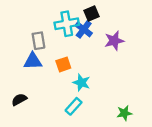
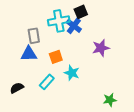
purple star: (114, 41) -> (101, 48), moved
cyan rectangle: (74, 106) -> (47, 82), moved

